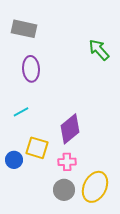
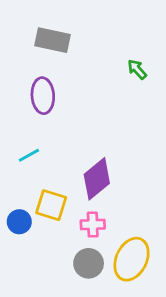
gray rectangle: (24, 29) -> (53, 40), moved
green arrow: (99, 50) -> (137, 69), size x0.7

